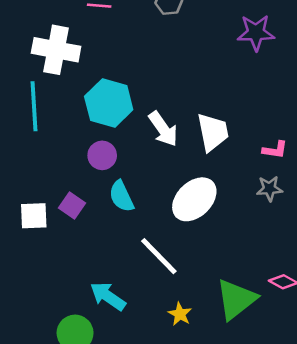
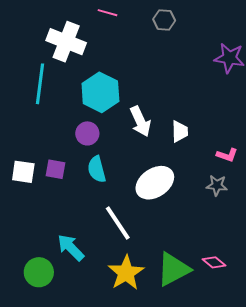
white trapezoid: (213, 132) -> (180, 131), size x0.7
purple square: (72, 205) -> (56, 169), turned -35
yellow star: (180, 314) -> (126, 273), size x1.8

